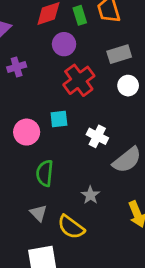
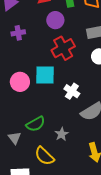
cyan square: (59, 119) -> (45, 75), size x1.5
green semicircle: (45, 173) -> (36, 124), moved, turned -132
gray triangle: (38, 213) -> (15, 138), moved

